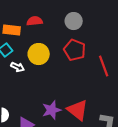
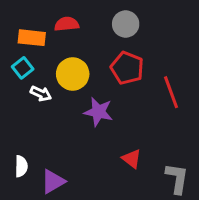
purple star: (52, 110) -> (98, 112), moved, turned 30
red triangle: (78, 110) -> (132, 159), size x0.6

